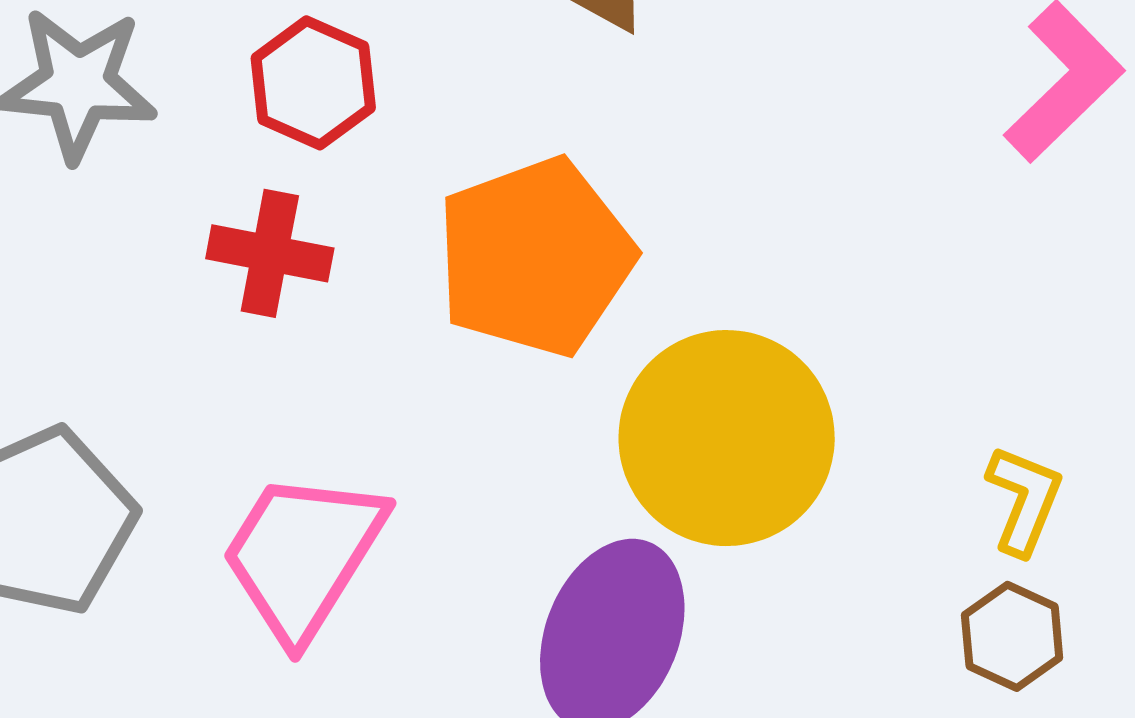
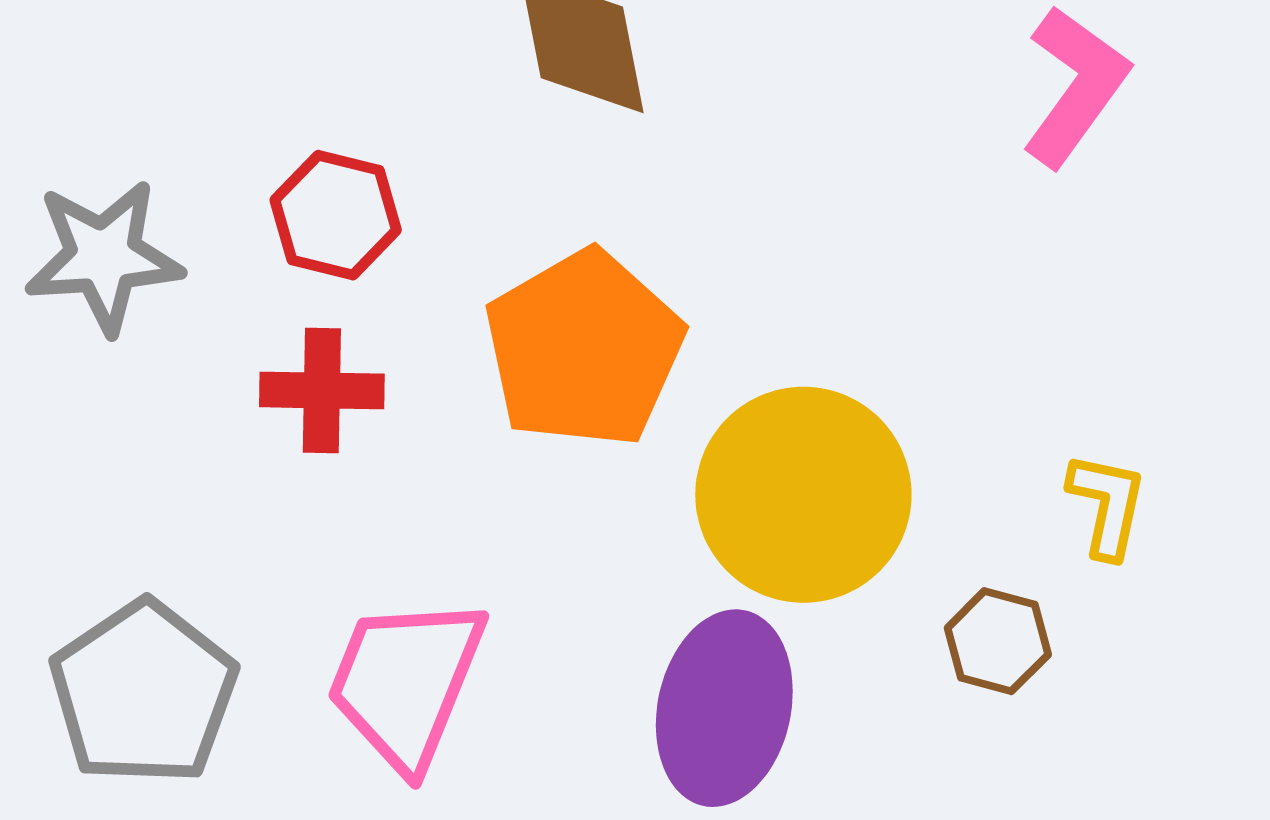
brown hexagon: (1012, 636) -> (998, 641), moved

